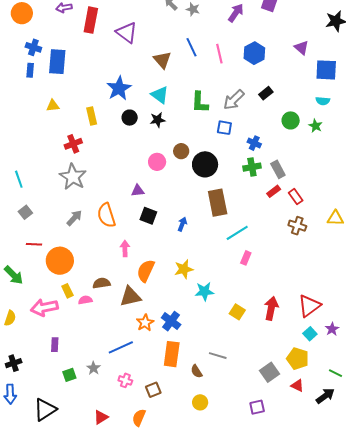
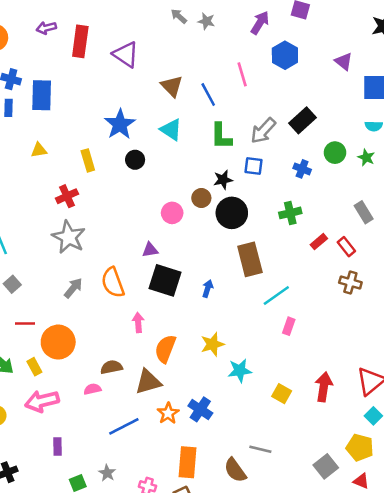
blue line: (191, 47) -> (208, 94), moved
blue hexagon: (254, 53) -> (285, 55), moved
black rectangle: (266, 93) -> (303, 120), size x1.5
black star: (158, 120) -> (223, 180), moved
blue cross: (254, 143) -> (302, 169), moved
gray rectangle: (278, 169) -> (364, 212), moved
black square: (148, 216) -> (165, 280), size x1.5
yellow rectangle: (67, 291) -> (34, 367), moved
blue line: (121, 347) -> (124, 426), moved
orange rectangle: (172, 354) -> (188, 462), moved
brown semicircle: (196, 371) -> (235, 470), size x1.5

